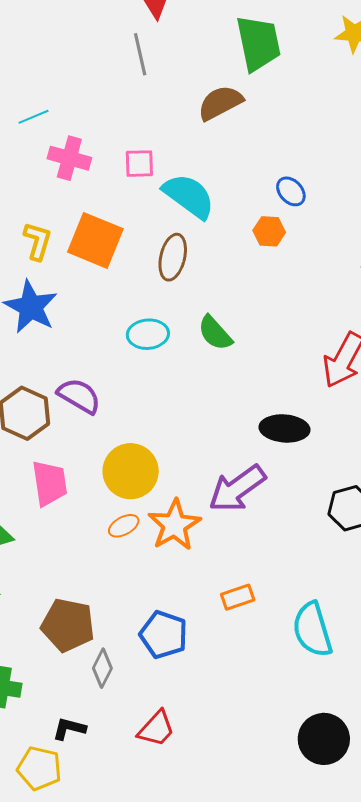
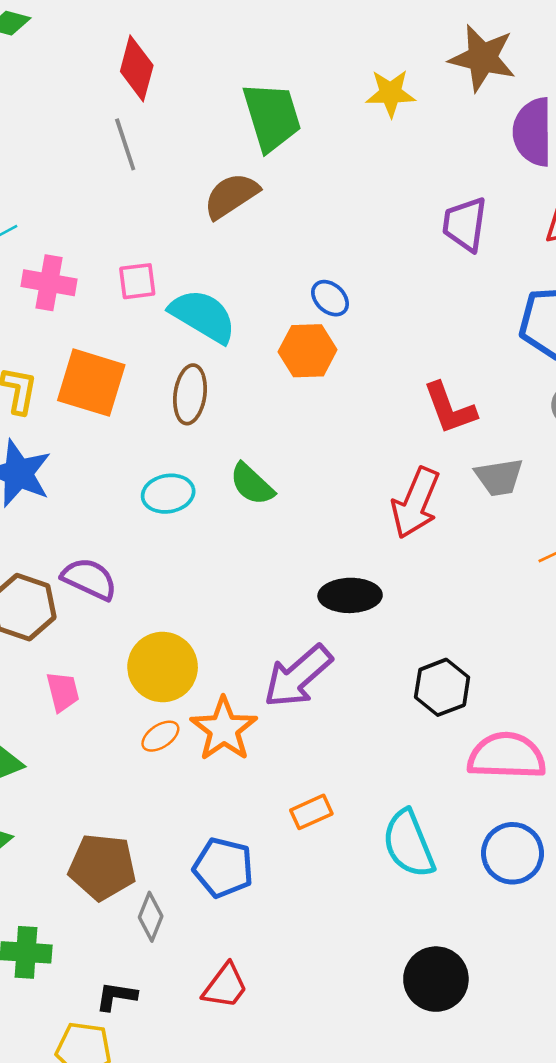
orange hexagon: (269, 231) -> (308, 351), size x1.4
pink trapezoid: (50, 483) -> (63, 692), size x0.7

